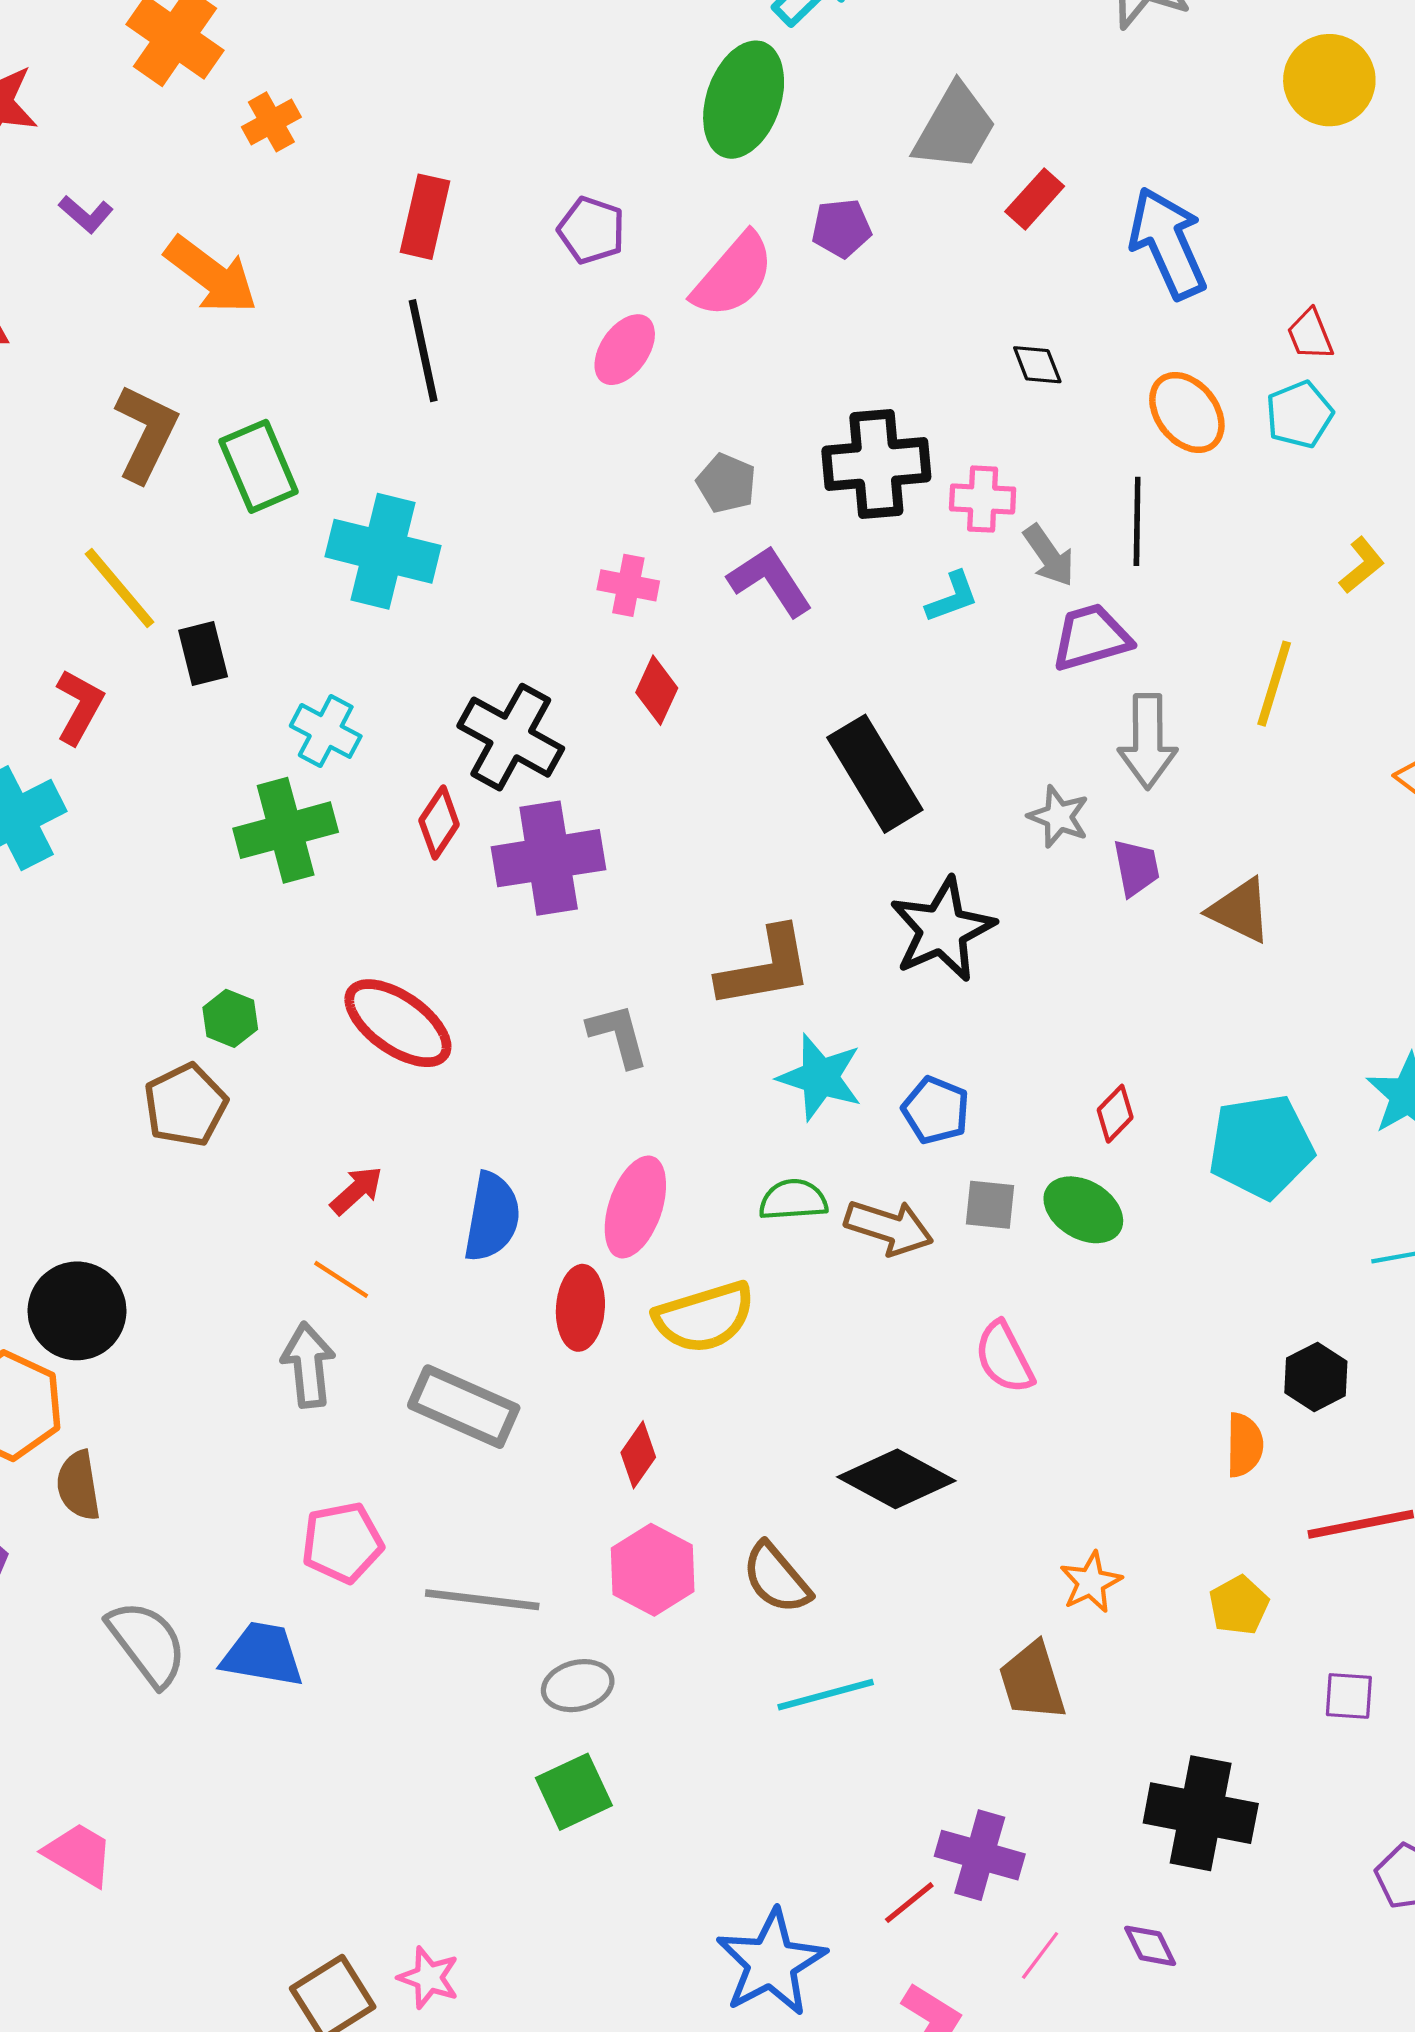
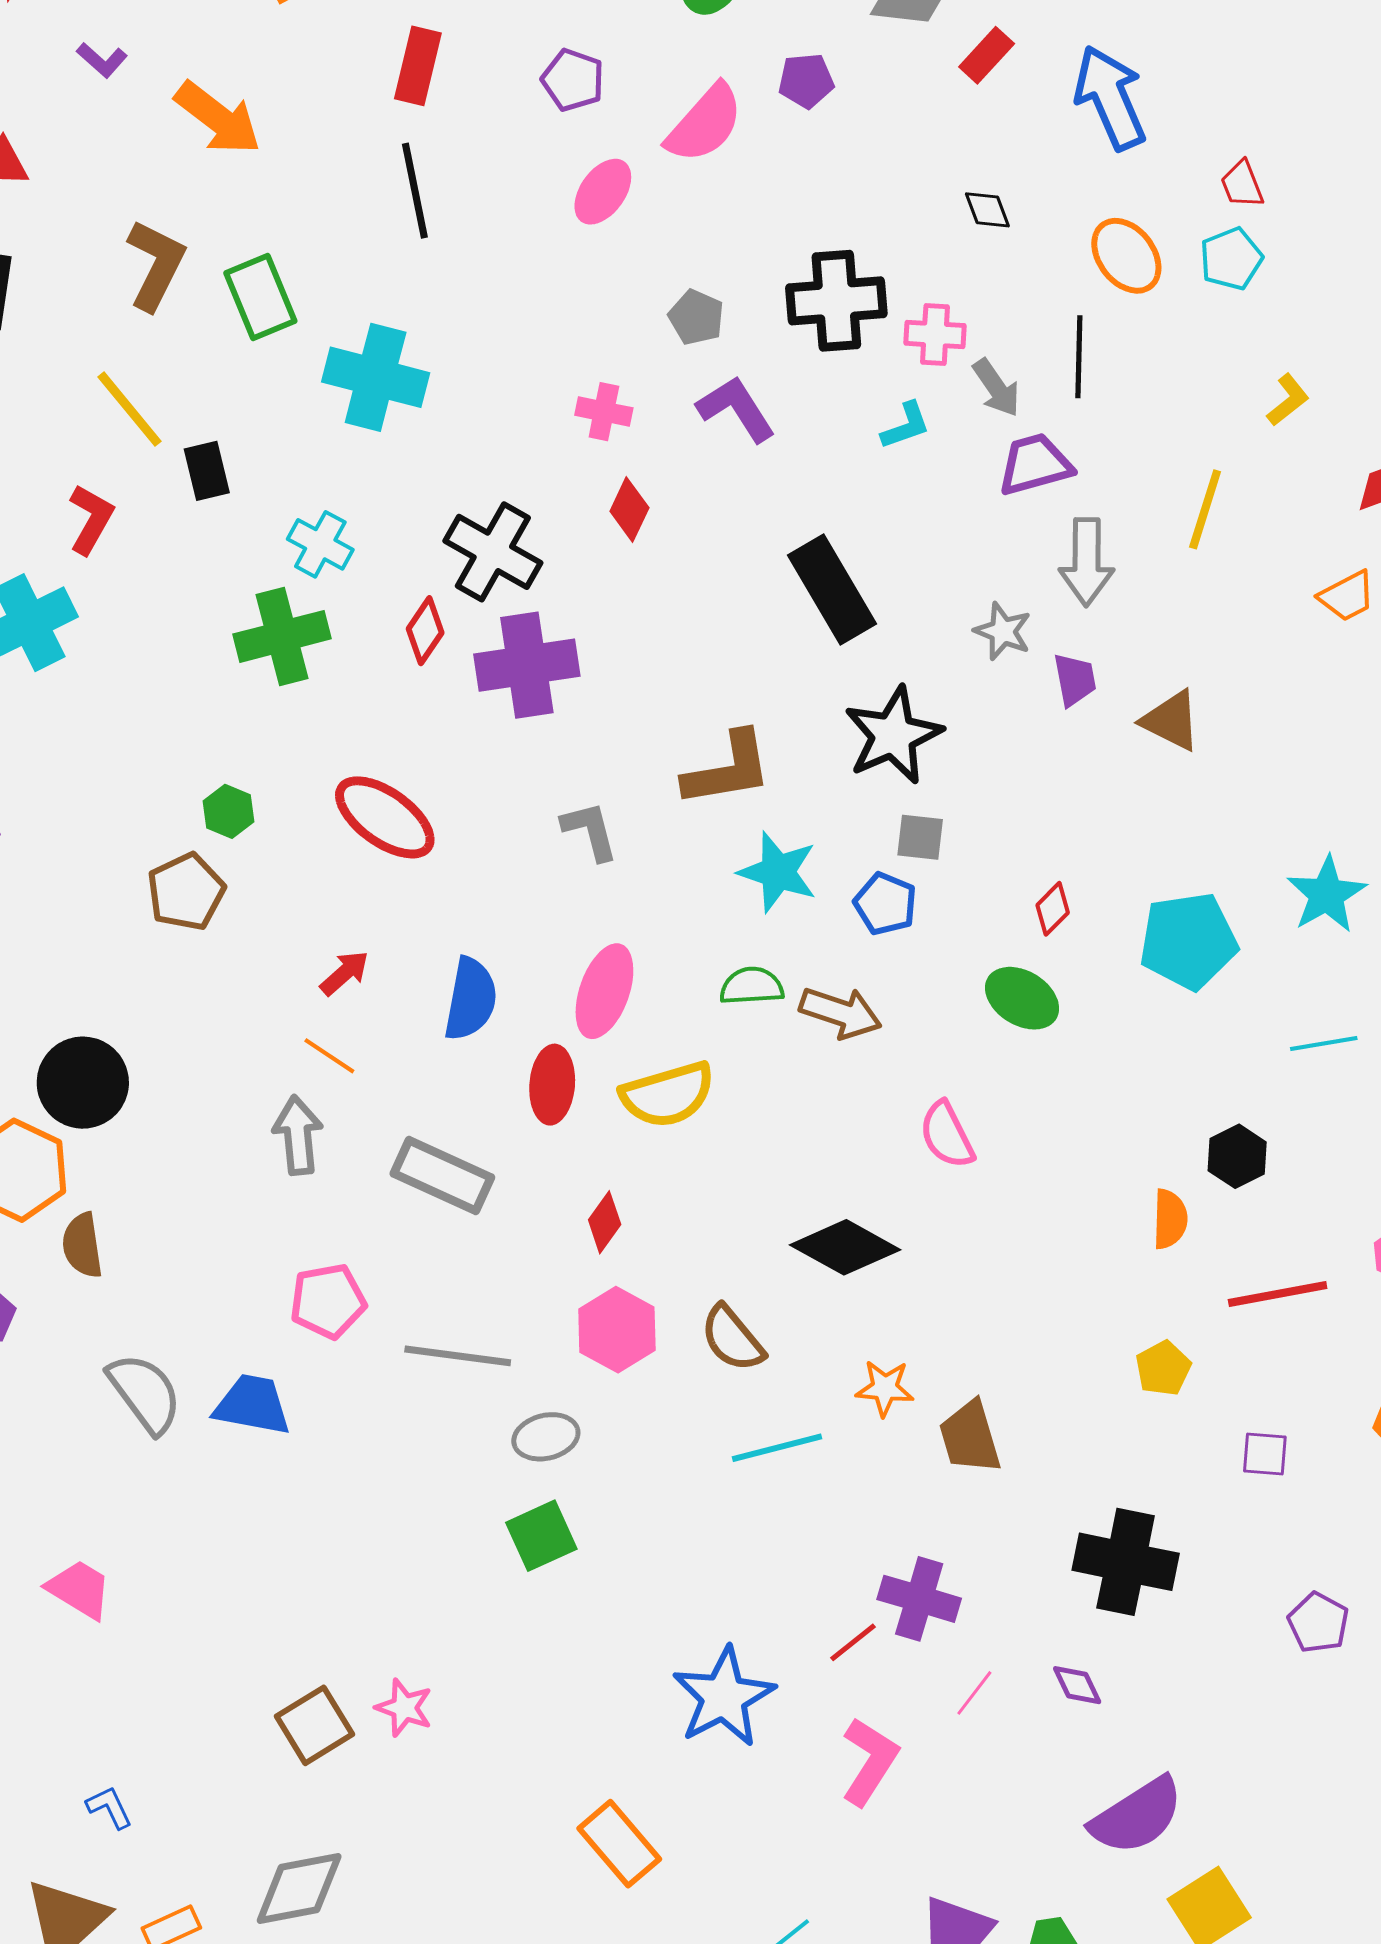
gray square: (990, 1205) -> (920, 837), moved
orange star: (1091, 1582) -> (885, 1388), moved, turned 30

